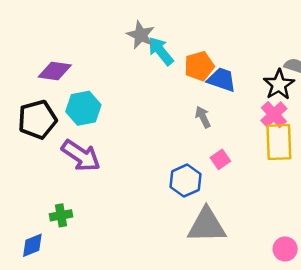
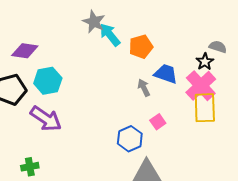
blue trapezoid: (222, 80) -> (166, 74), moved
black star: (279, 85) -> (205, 62), size x0.7
pink cross: (274, 115) -> (201, 86), size x1.4

